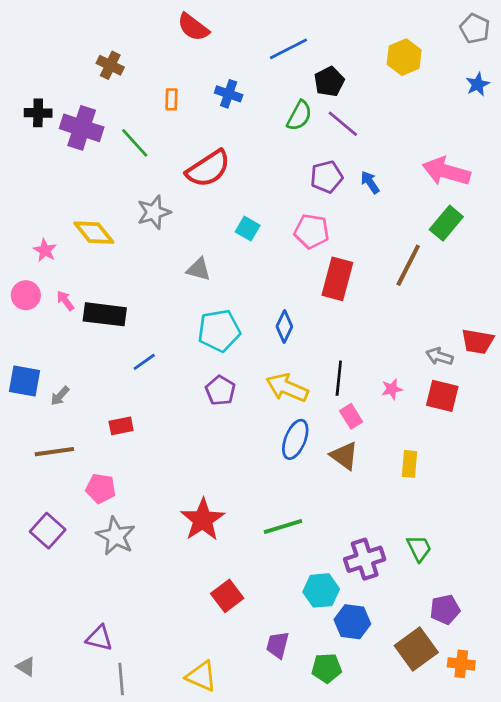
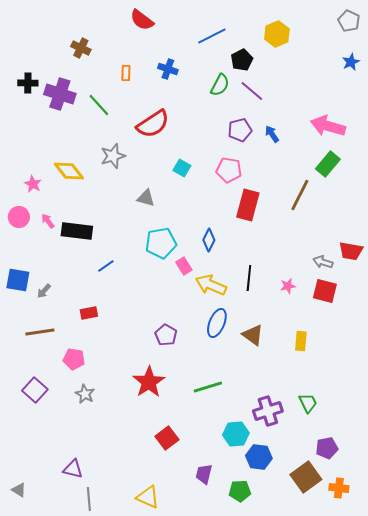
yellow hexagon: (404, 57) -> (277, 34), moved
purple pentagon: (220, 390) -> (166, 335), moved
pink rectangle: (351, 416) -> (184, 266), moved
gray star: (116, 536) -> (85, 394), size x0.7

